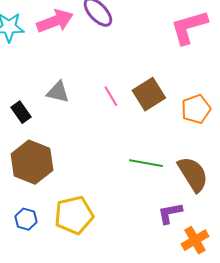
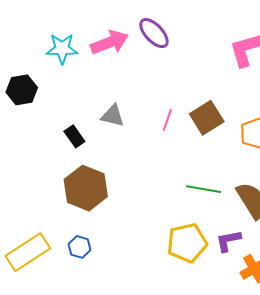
pink line: (111, 96) -> (167, 120), turned 50
yellow pentagon: (74, 215) -> (187, 243), moved

